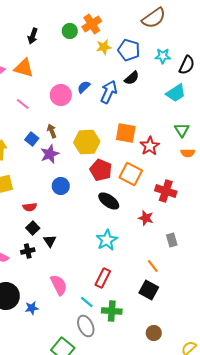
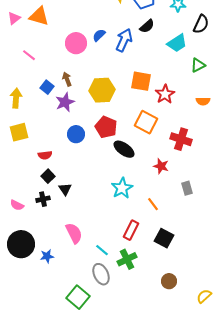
black semicircle: (187, 65) -> (201, 24), moved
cyan trapezoid: (176, 93) -> (177, 43), moved
pink line: (23, 104) -> (29, 55), moved
green triangle: (182, 130) -> (198, 65), moved, turned 35
red pentagon: (101, 170) -> (106, 127), moved
orange line: (153, 266) -> (153, 204), moved
red rectangle: (103, 278) -> (131, 230), moved
green cross: (112, 311) -> (127, 259), turned -30

